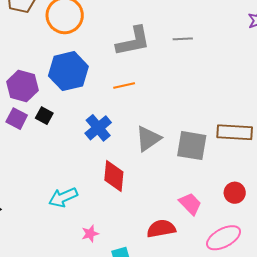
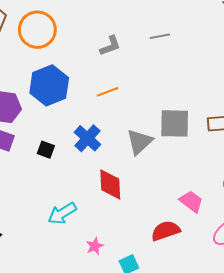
gray L-shape: (133, 41) -> (110, 46), size x0.6
black square: (44, 116) -> (46, 150), moved
gray square: (192, 146) -> (175, 123), moved

